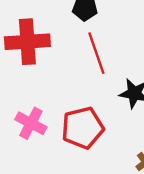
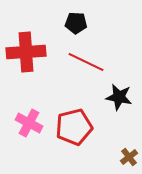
red line: (96, 53) -> (86, 62), turned -45

